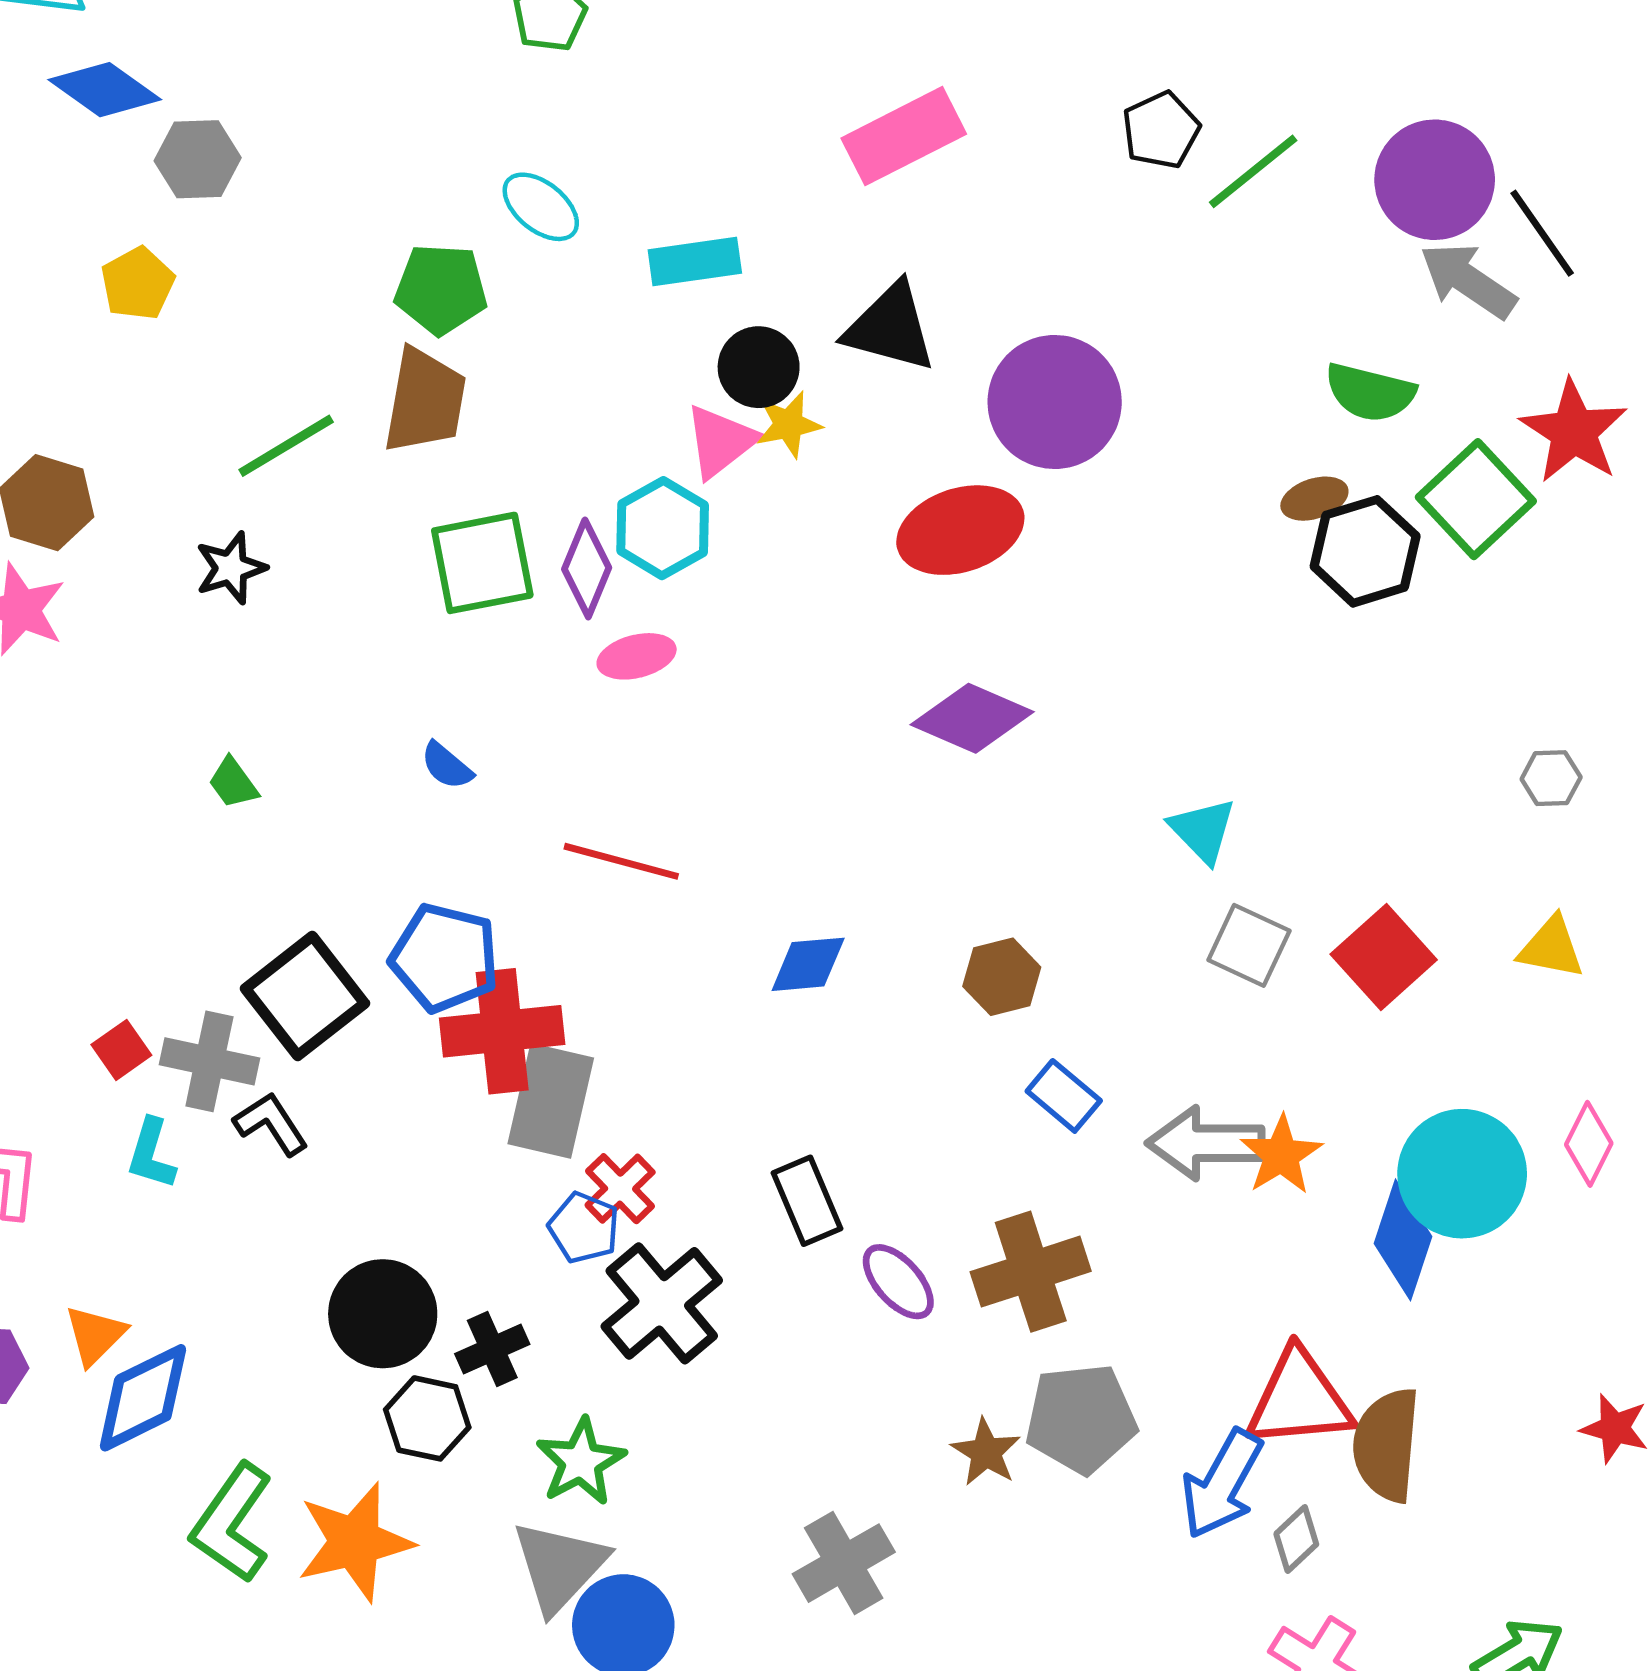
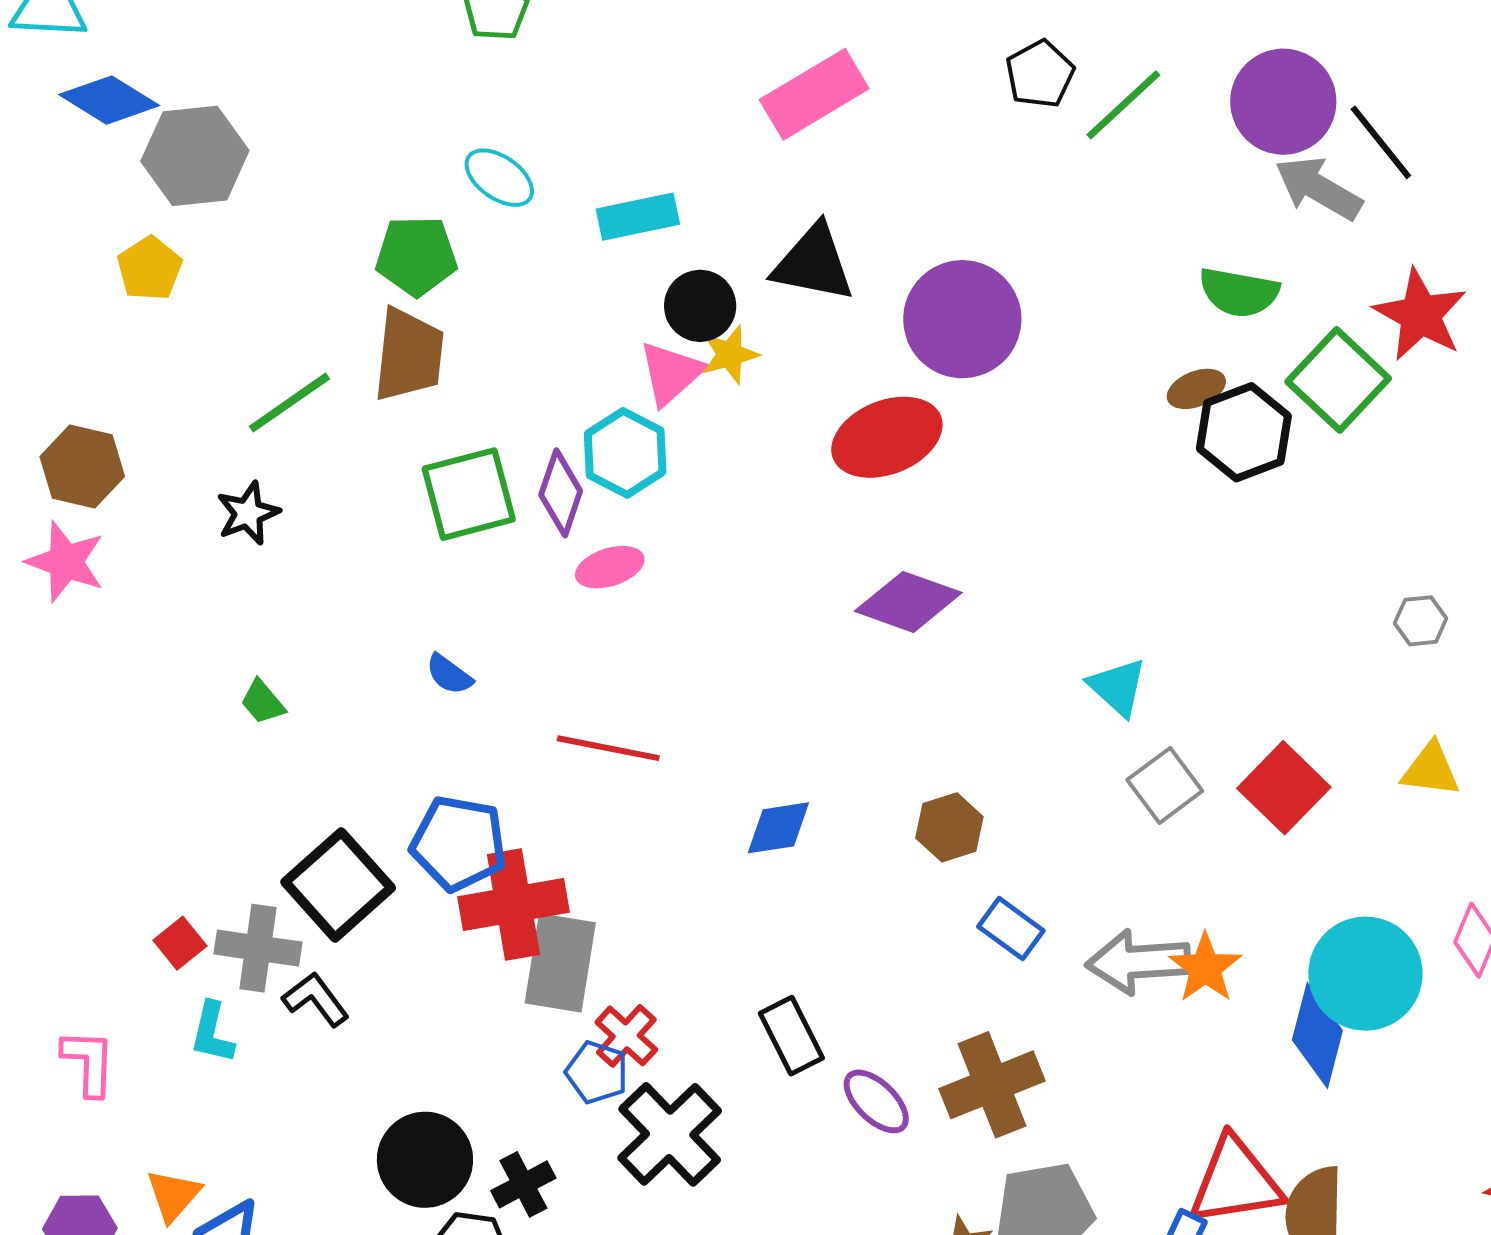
gray hexagon: (198, 159) -> (195, 156), size x1.4
gray square: (1249, 945) -> (1165, 785), turned 32

